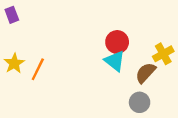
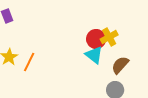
yellow cross: (163, 54) -> (109, 37), moved

